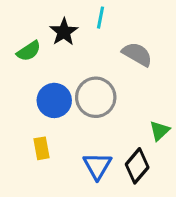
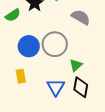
green triangle: (160, 131) -> (76, 65), moved
black diamond: (137, 166) -> (81, 87), turned -30

